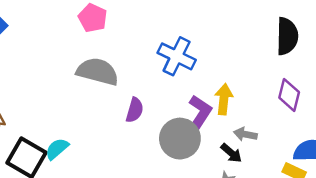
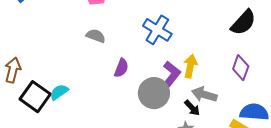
black semicircle: (287, 36) -> (243, 23), turned 36
gray semicircle: (98, 72) -> (96, 36), size x0.6
gray arrow: (245, 134) -> (204, 95), size x1.4

